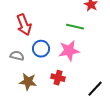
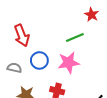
green line: (75, 27) -> (75, 38), turned -36

